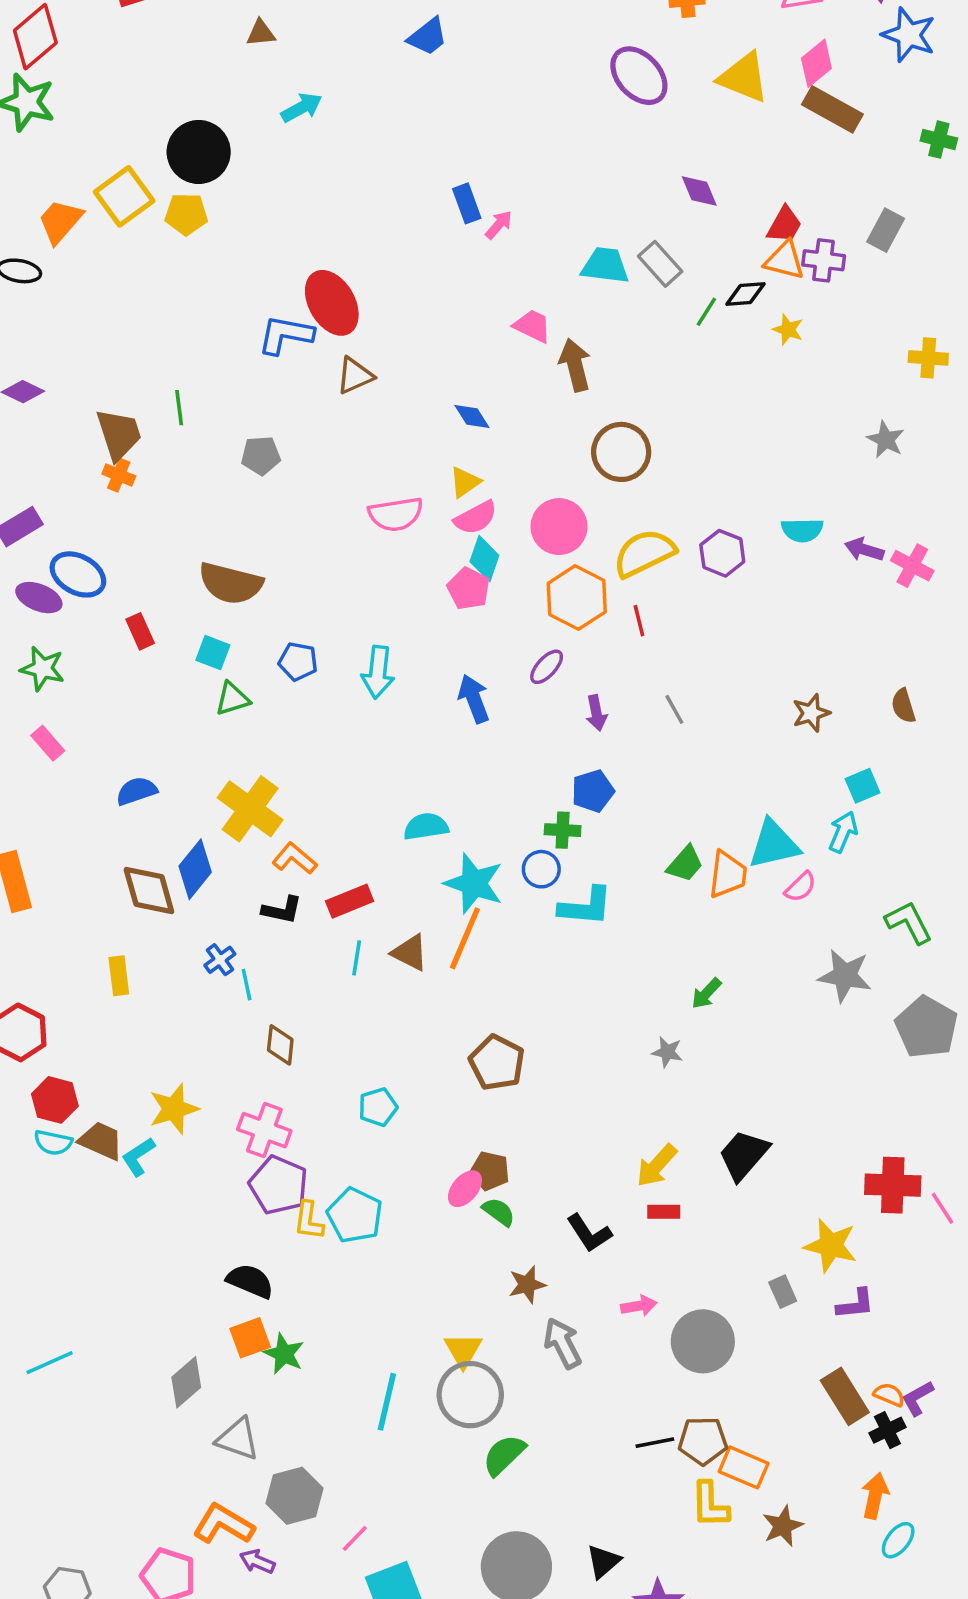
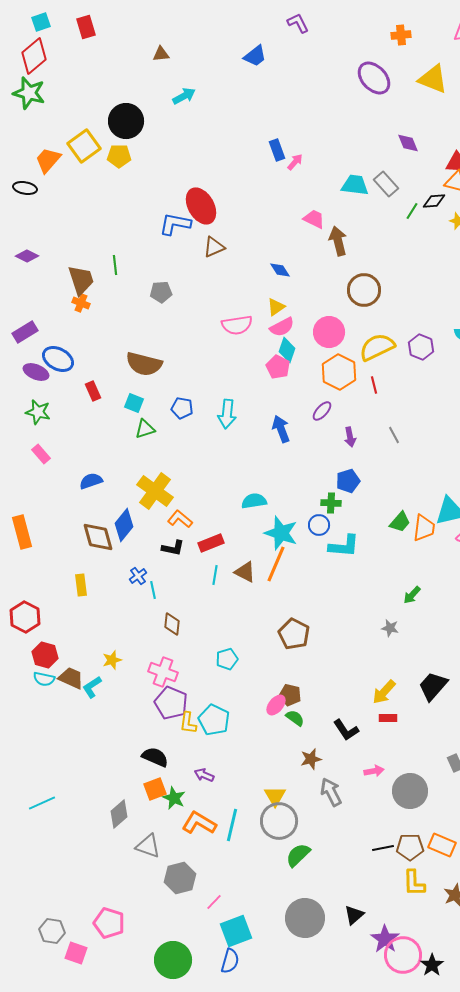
yellow star: (174, 1109) -> (112, 660), size x0.7
orange rectangle: (744, 1467) -> (442, 845), moved
orange L-shape: (224, 1524) -> (199, 823), moved
purple arrow: (257, 1561) -> (204, 775), moved

